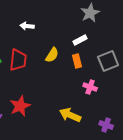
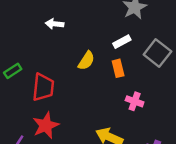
red trapezoid: (18, 60) -> (43, 87), moved
gray square: (108, 61) -> (157, 53), moved, turned -30

